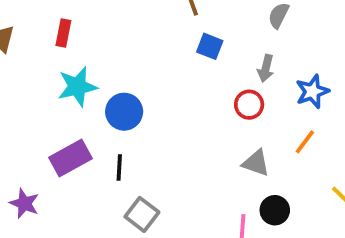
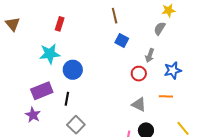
red rectangle: (63, 33) -> (60, 24), moved
orange line: (305, 142) -> (166, 96), turned 48
purple star: (24, 203) -> (33, 115), moved

